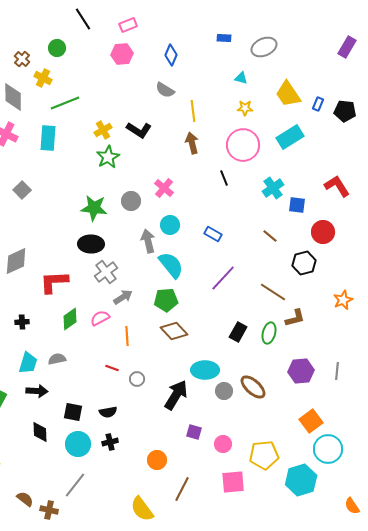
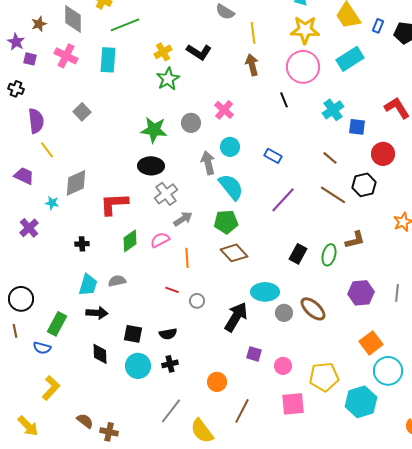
yellow star: (245, 108) -> (305, 30), size x1.8
brown line: (273, 292) -> (333, 195), moved
gray line: (75, 485) -> (171, 411), moved

